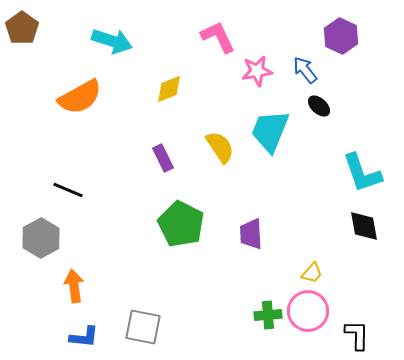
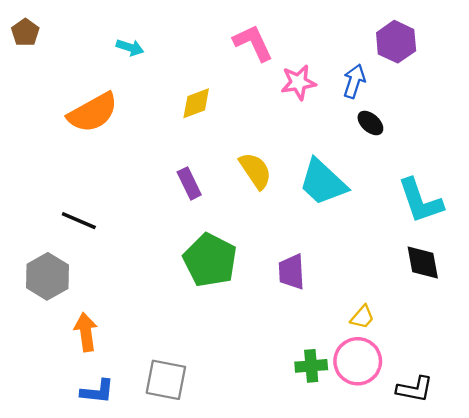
brown pentagon: (22, 28) -> (25, 32), size x0.7
cyan arrow: (112, 41) -> (130, 47), size x0.6
blue arrow: (305, 70) -> (354, 81), turned 56
cyan trapezoid: (270, 131) -> (323, 182), moved, turned -69
black L-shape: (357, 335) -> (415, 389), turned 100

